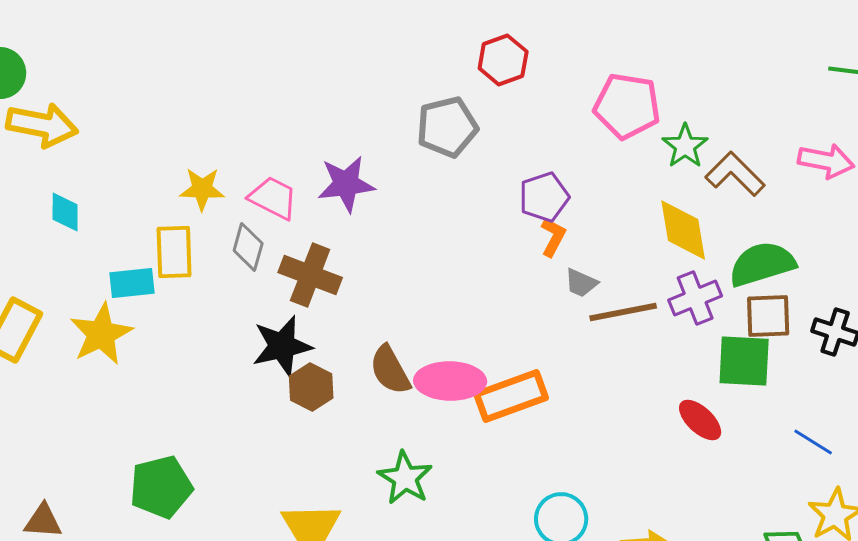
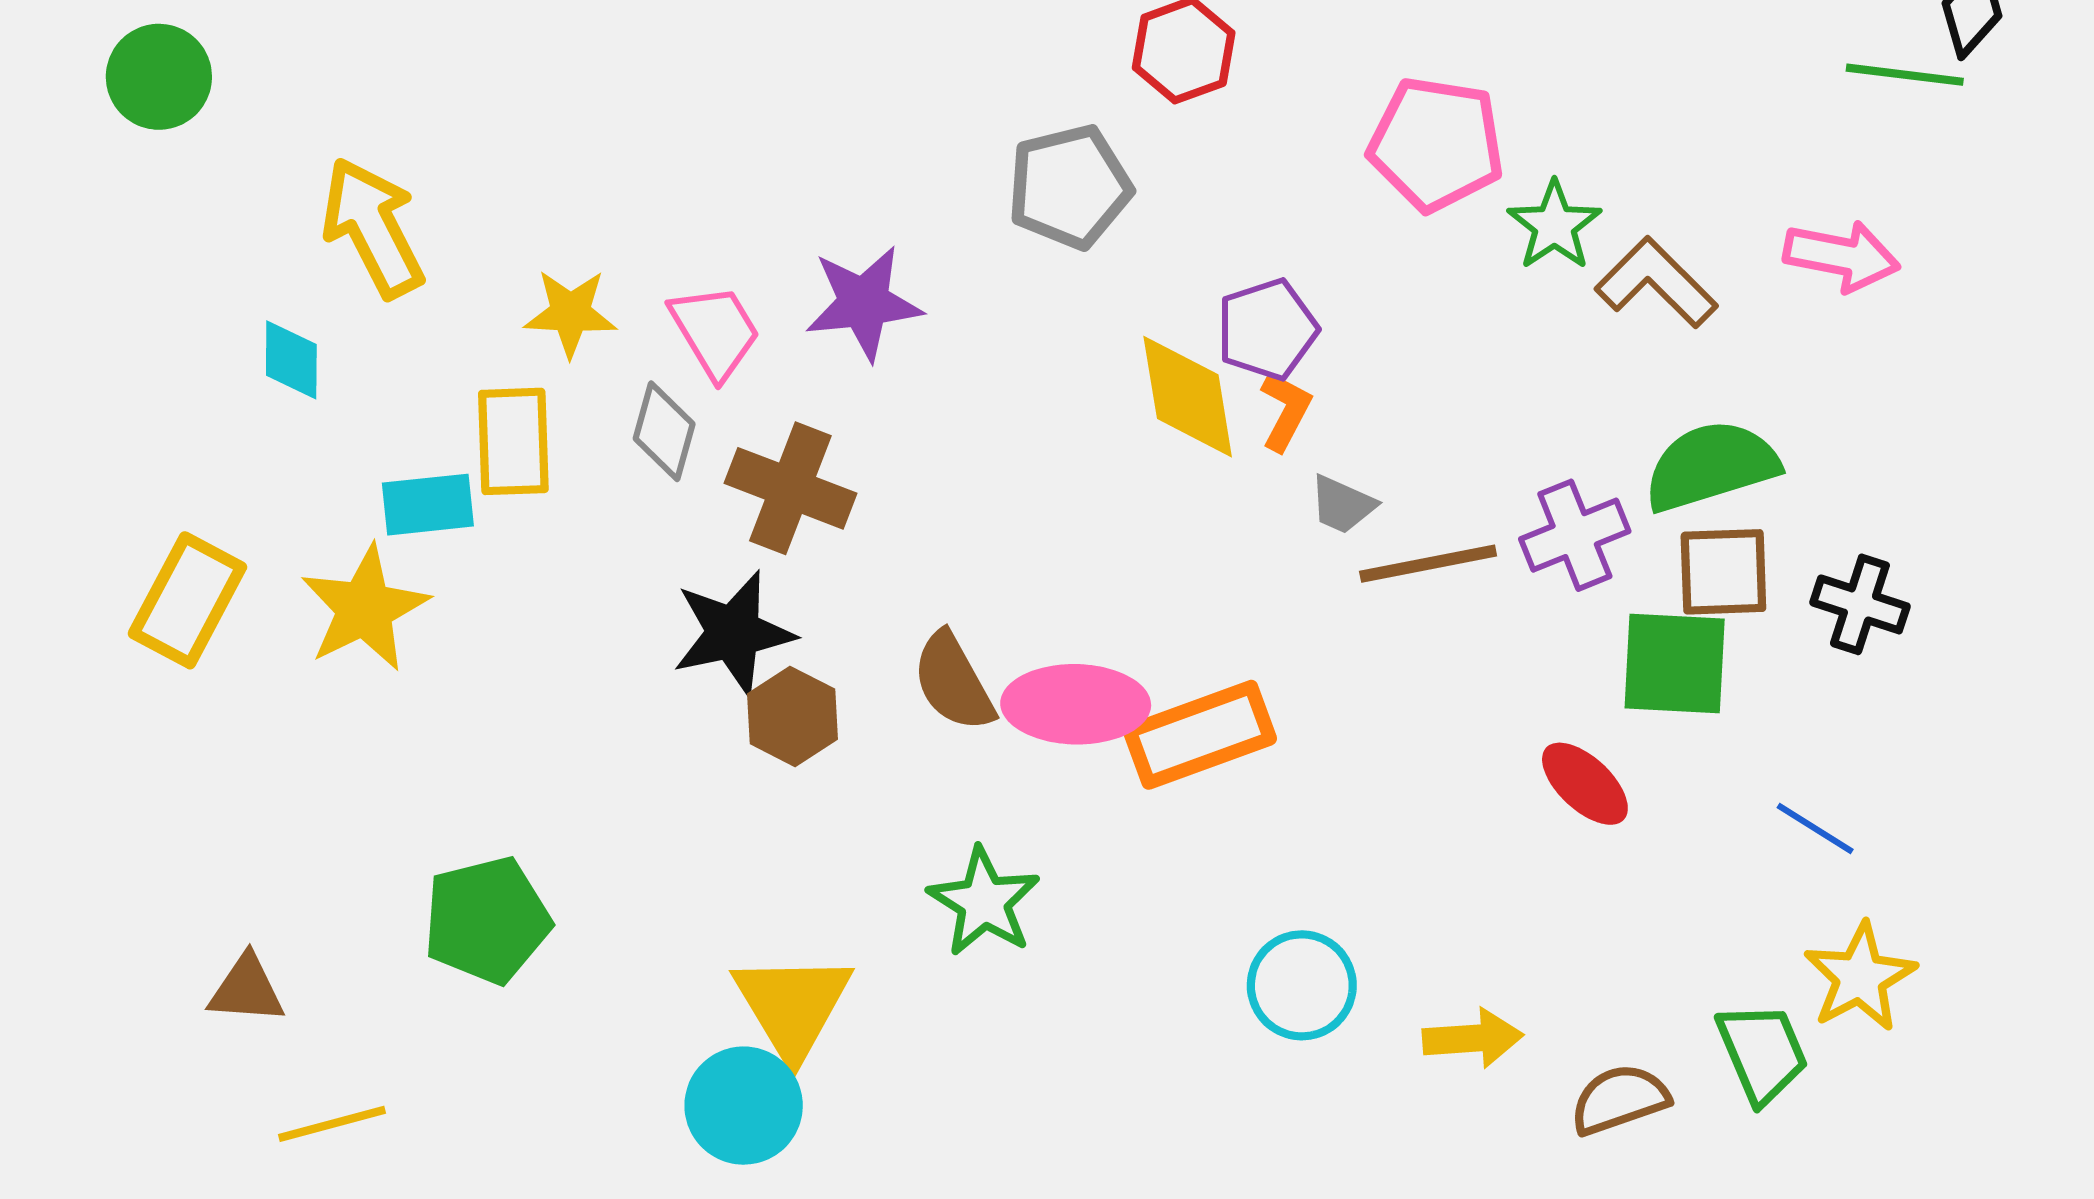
yellow arrow: (42, 125) -> (373, 228), moved, turned -128
pink trapezoid: (273, 198) -> (715, 331), turned 32
yellow diamond: (683, 230) -> (1188, 397), moved

